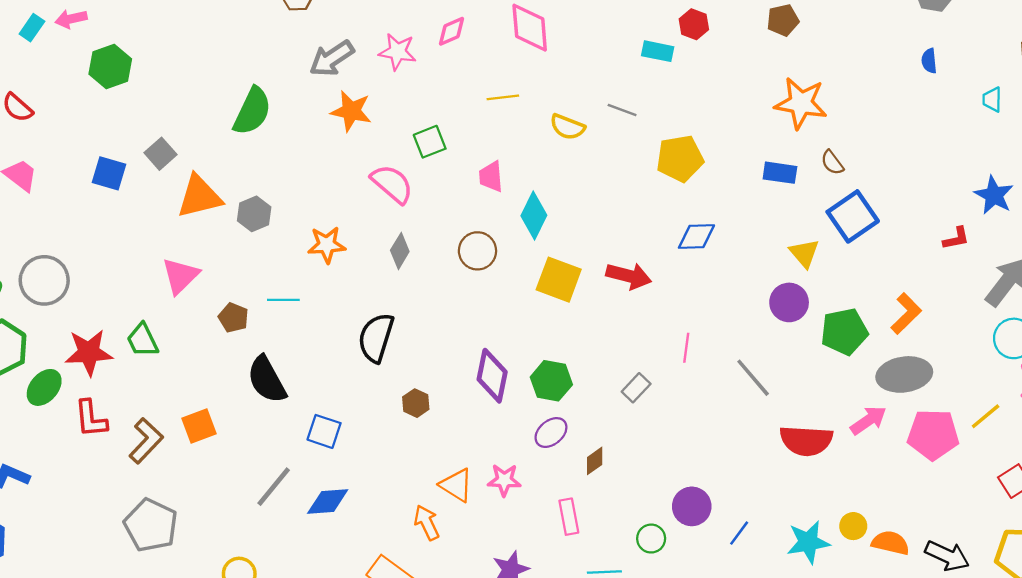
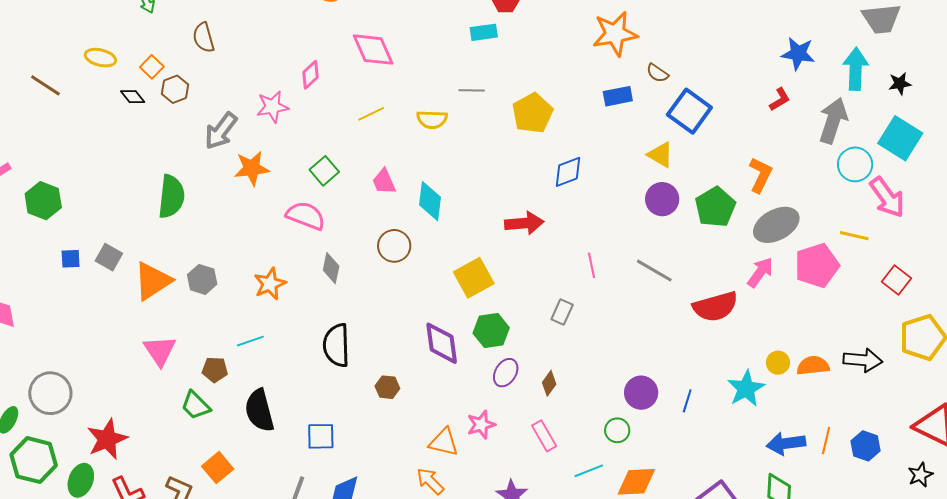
blue square: (109, 173) -> (71, 259), moved, size x0.7
yellow square: (559, 280) -> (474, 278), moved, turned -30
green trapezoid: (143, 340) -> (196, 405), moved
black semicircle: (267, 380) -> (259, 411), turned 33
yellow line: (986, 416) -> (854, 236), turned 72

